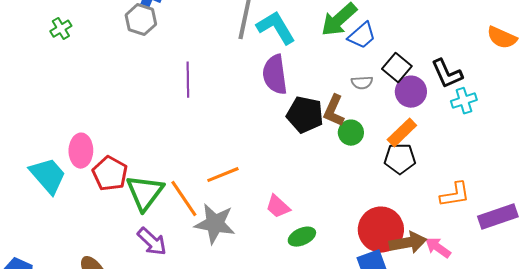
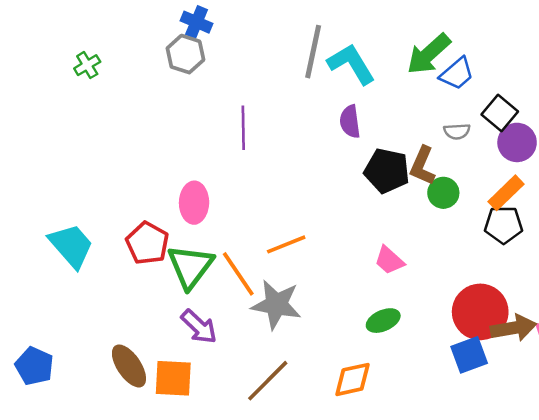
purple semicircle: (275, 75) -> (350, 122), size x0.7
pink ellipse: (81, 151) -> (194, 203), moved
pink trapezoid: (278, 207) -> (389, 260), moved

